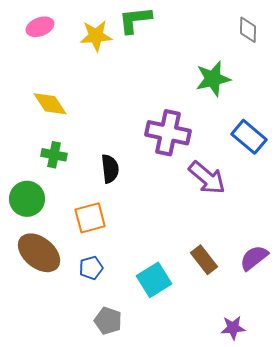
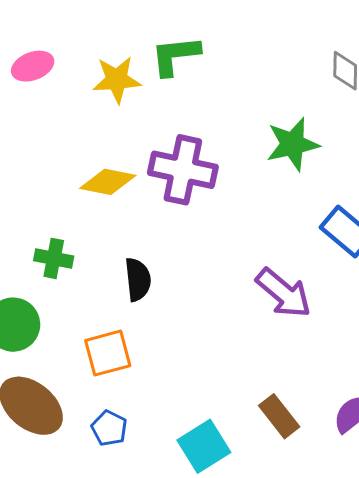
yellow diamond: (50, 104) -> (108, 182), moved, turned -45
purple cross: (168, 133) -> (183, 170), moved
blue pentagon: (91, 268) -> (109, 428), turned -30

